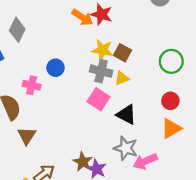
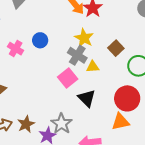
brown square: (123, 53) -> (116, 48), moved
red circle: (170, 101) -> (127, 98), size x1.6
gray star: (126, 148) -> (62, 124), moved
brown star: (83, 162) -> (26, 124), moved

